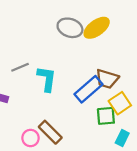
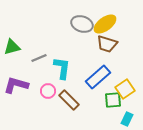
brown trapezoid: (107, 79) -> (107, 44), moved
brown rectangle: (50, 132) -> (69, 100), moved
pink circle: (30, 138) -> (48, 91), moved

